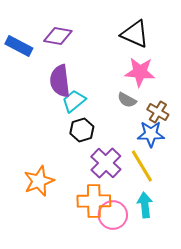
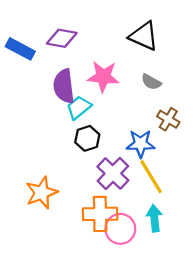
pink star: (140, 72) -> (103, 77), moved
gray semicircle: (127, 100) -> (151, 82), moved
blue star: (151, 134) -> (141, 144), moved

